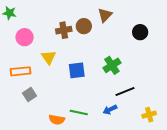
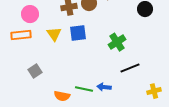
blue square: (77, 70) -> (78, 33), moved
orange rectangle: (21, 71) -> (21, 35), moved
blue arrow: (110, 110) -> (104, 87), moved, turned 32

